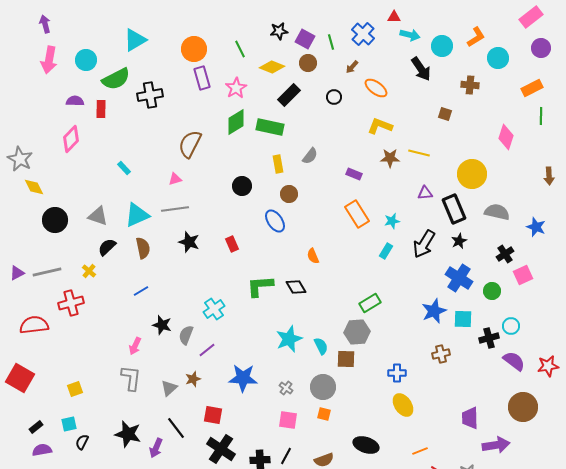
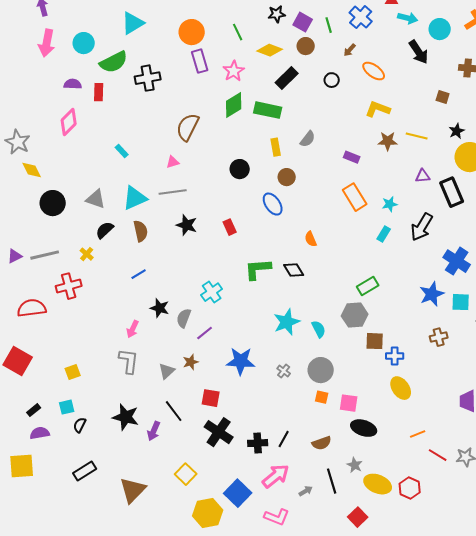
black star: (459, 241) -> (457, 131), moved
brown square: (346, 359) -> (375, 341), moved
pink square: (288, 420) -> (349, 403), moved

